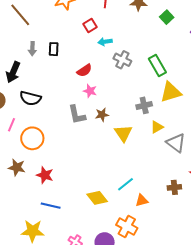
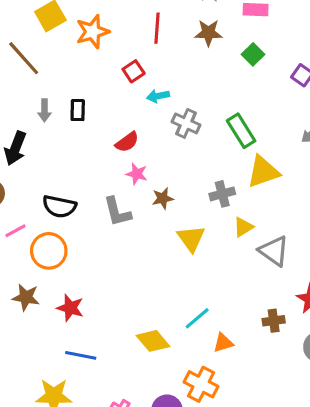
black semicircle: (30, 98) -> (59, 206), moved
brown star: (102, 115) -> (163, 198), moved
pink line: (11, 125) -> (16, 231), turned 40

